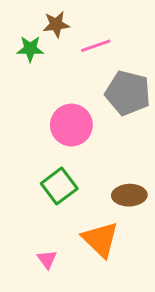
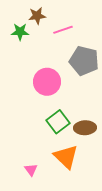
green square: (59, 186) -> (58, 122), moved

